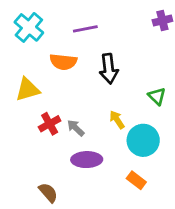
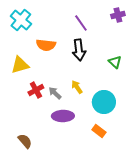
purple line: (85, 29) -> (81, 23), moved, turned 66
green triangle: (157, 96) -> (115, 62), moved
yellow arrow: (117, 120) -> (77, 87), moved
brown semicircle: (48, 193) -> (25, 141), moved

